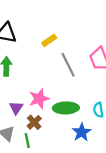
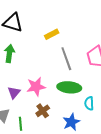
green ellipse: (66, 108) -> (69, 87), moved
brown cross: (34, 122) -> (43, 111), moved

